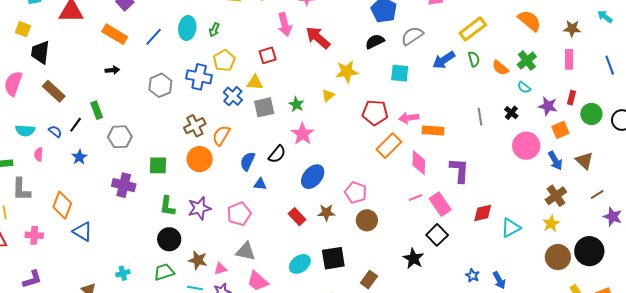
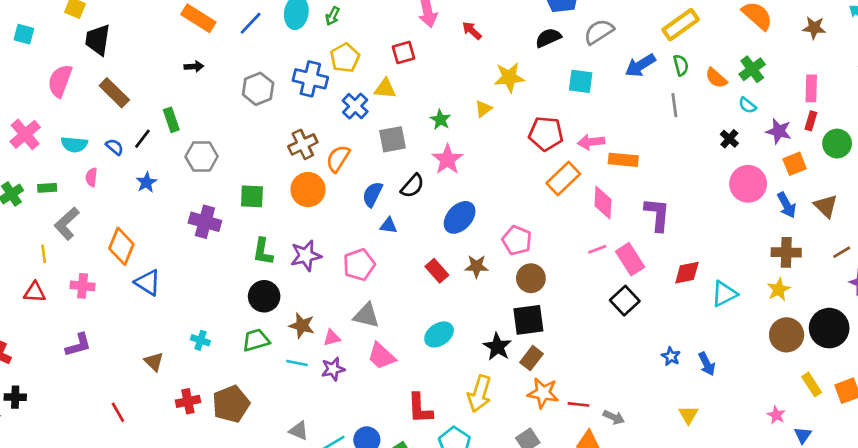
red arrow: (318, 38) -> (472, 31), size x0.6
pink rectangle: (569, 59) -> (811, 88), moved
gray square: (264, 107) -> (393, 139), moved
gray line: (480, 117) -> (674, 105), moved
gray L-shape: (21, 189) -> (67, 224), turned 45
brown cross: (556, 196) -> (786, 252), turned 35
black square: (333, 258) -> (528, 320), moved
black star: (413, 258) -> (497, 347), moved
cyan cross: (123, 273) -> (200, 340), turned 32

